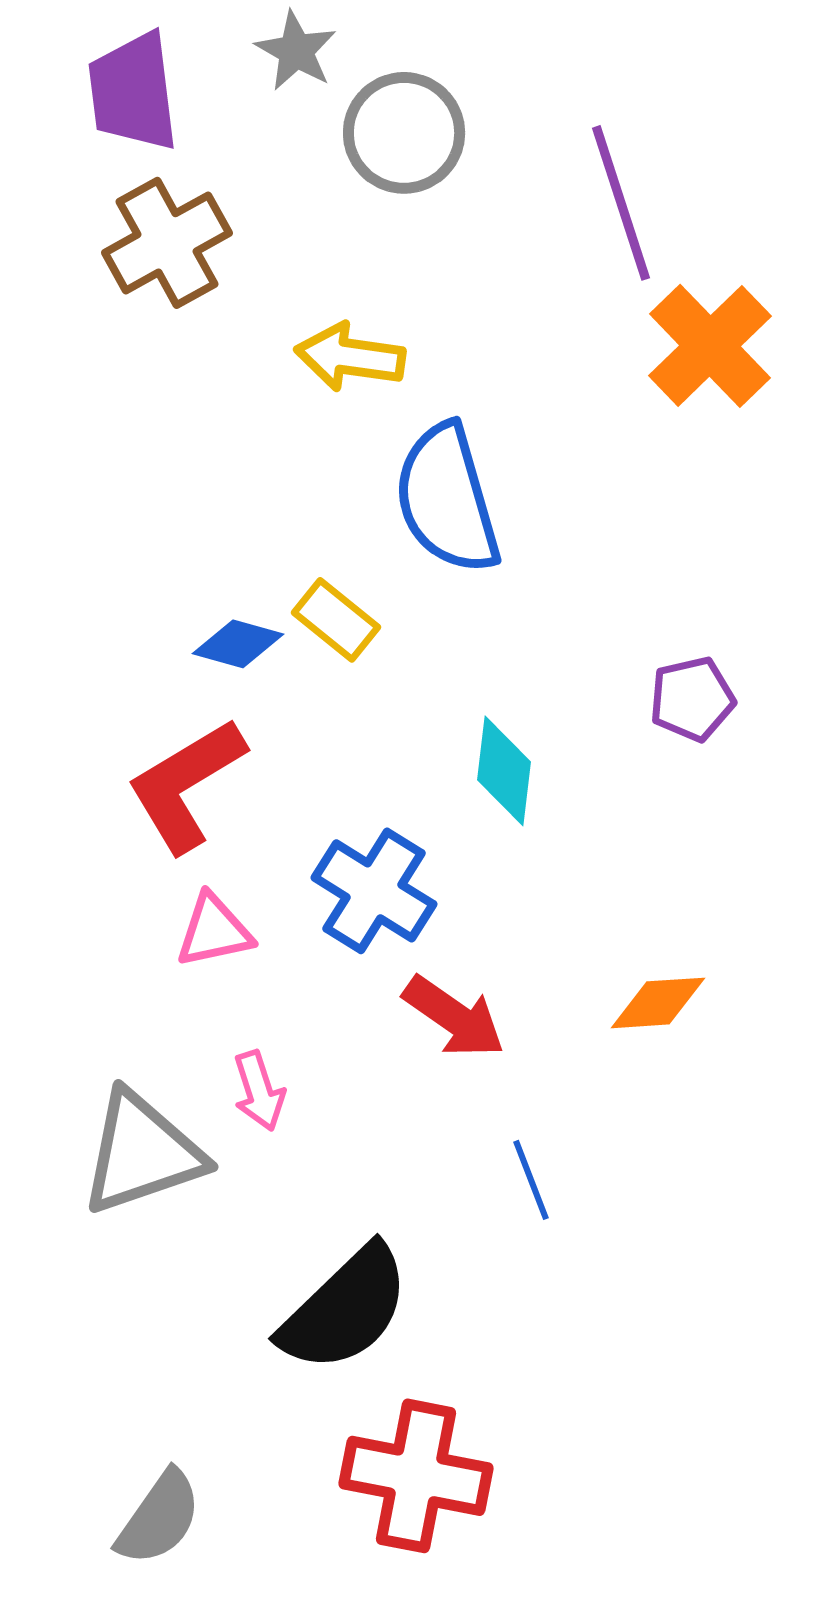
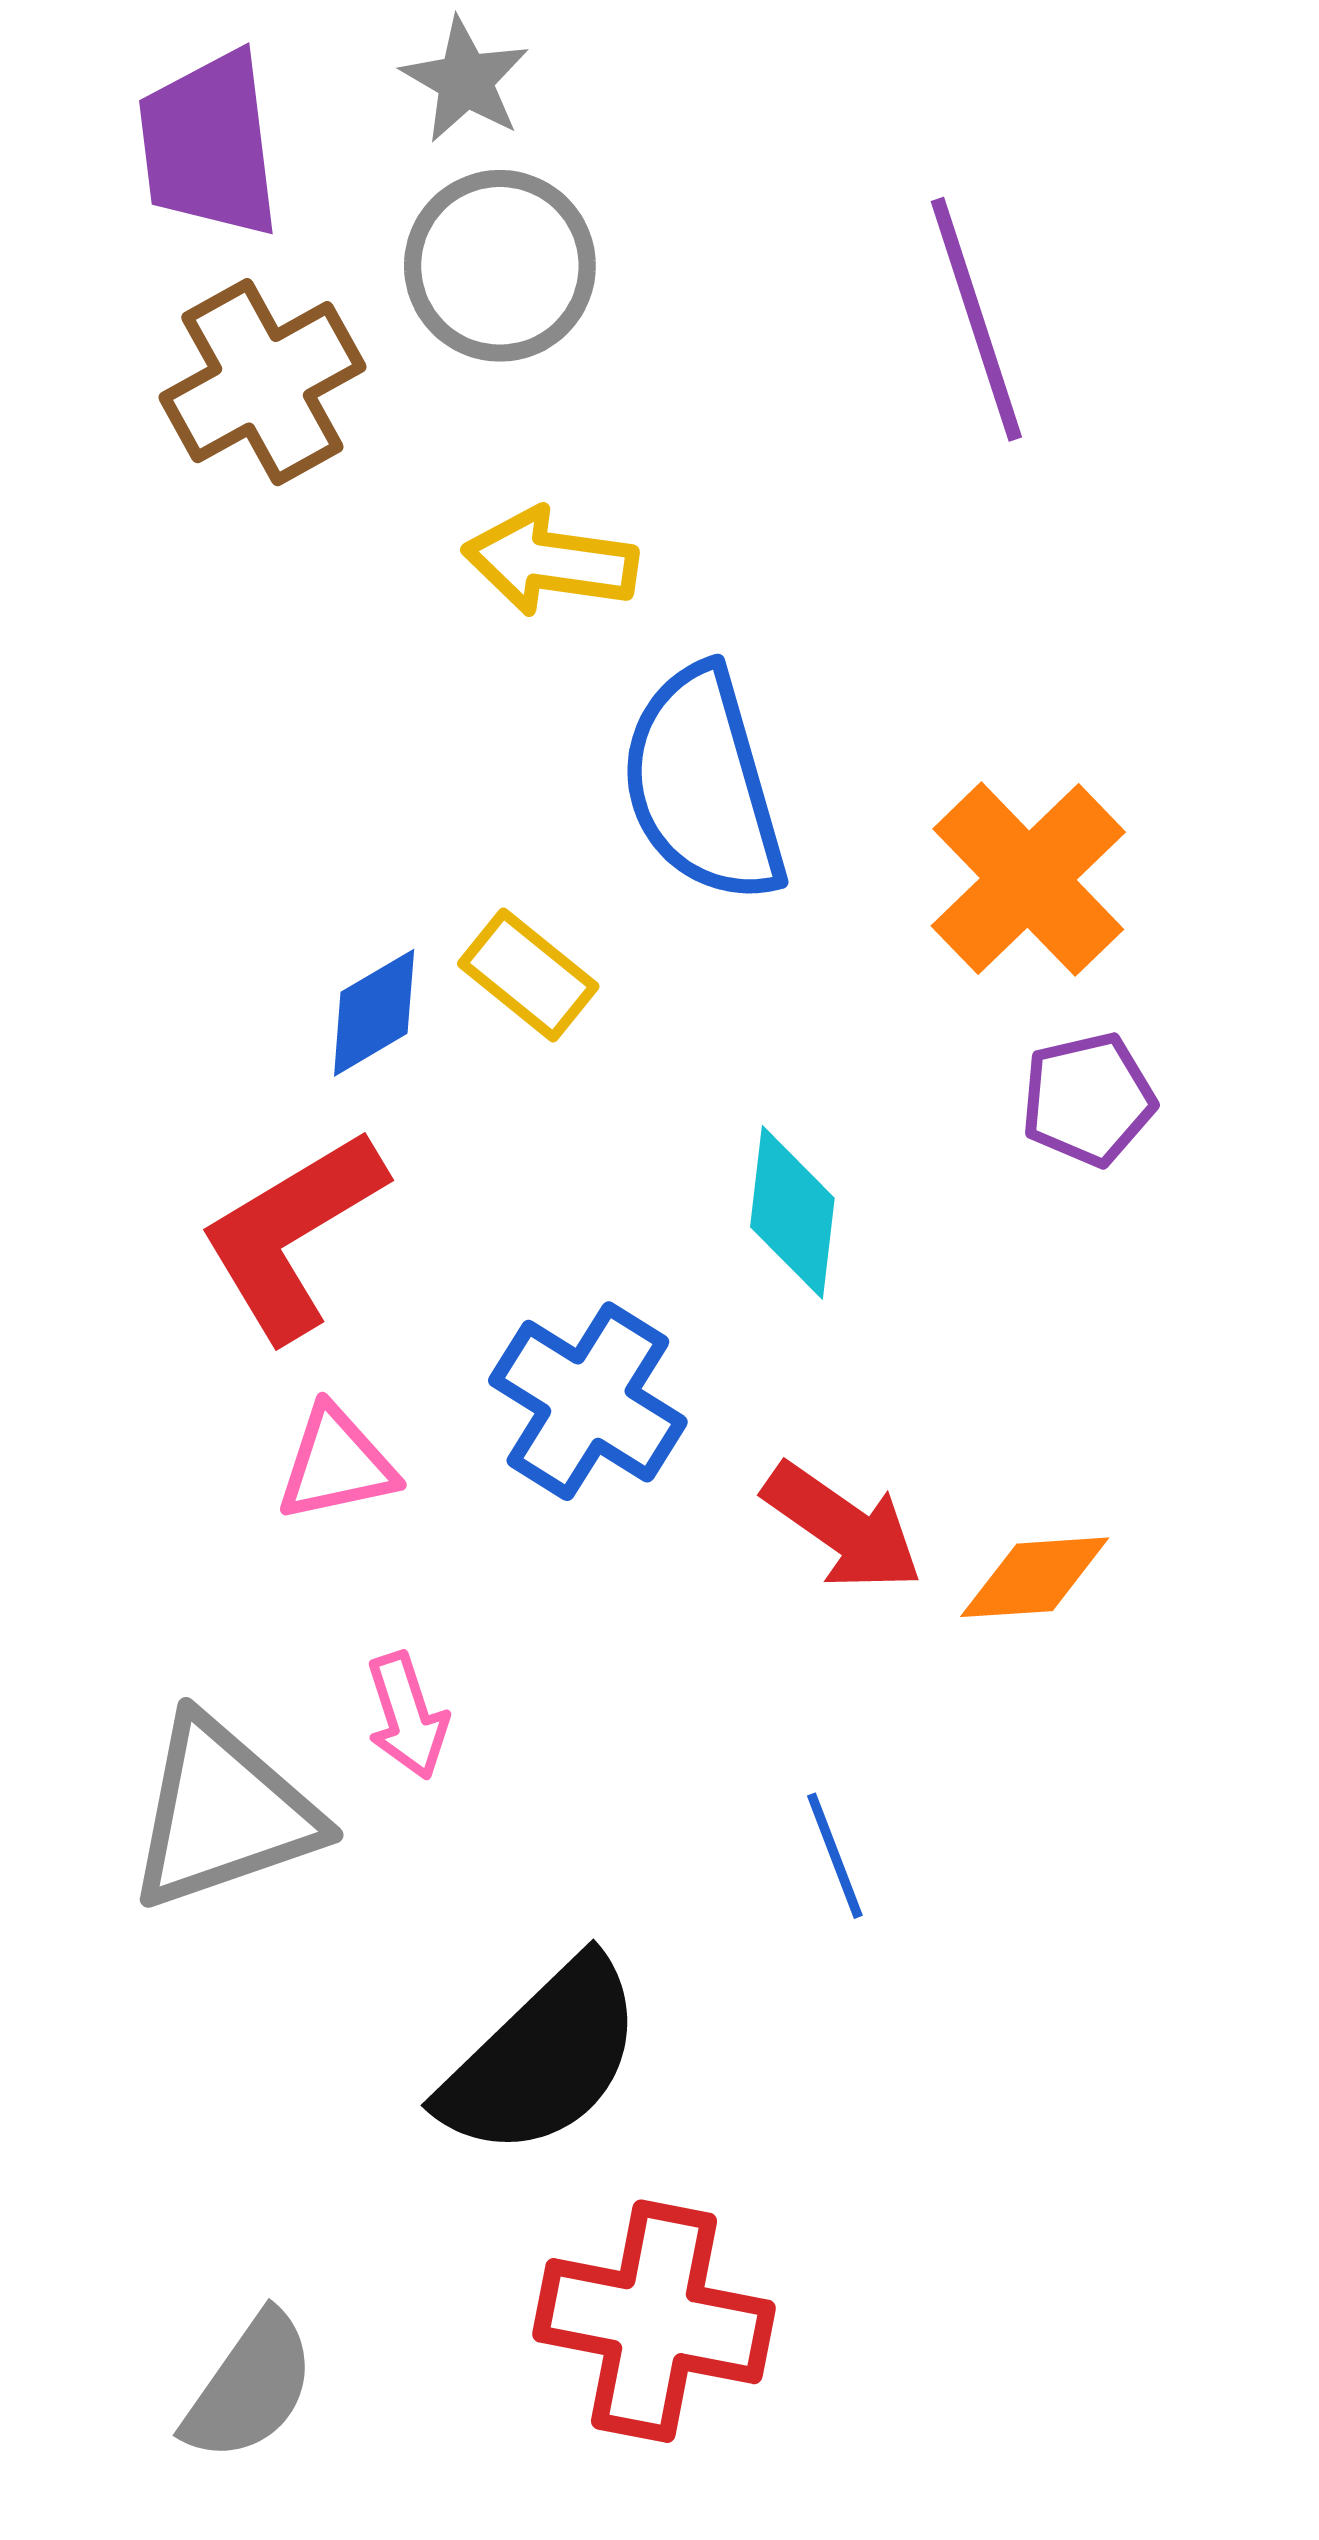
gray circle: (404, 133) -> (500, 266), moved
orange cross: (710, 346) -> (1028, 879), moved
blue diamond: (238, 644) -> (374, 1013), turned -46
red arrow: (454, 1017) -> (843, 1527), moved

